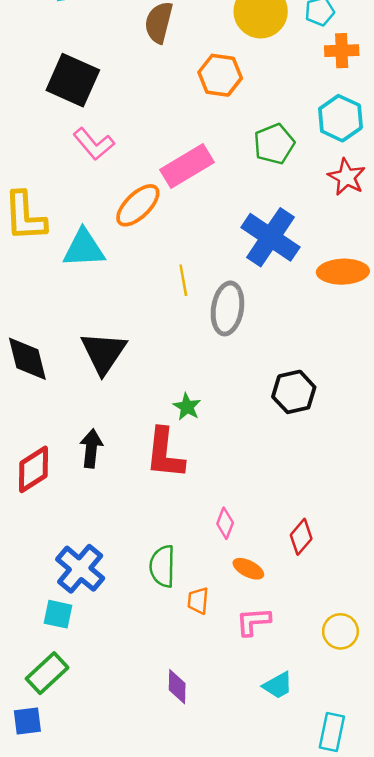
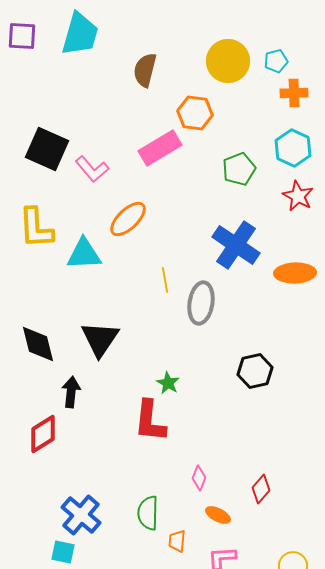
black square: (73, 80) -> (47, 149), moved
pink rectangle: (187, 166) -> (160, 148), moved
black arrow: (91, 448) -> (71, 392), moved

